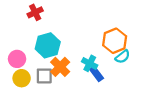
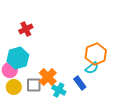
cyan hexagon: (48, 45) -> (18, 58), moved
cyan semicircle: (123, 57) -> (92, 68), moved
cyan cross: (90, 63) -> (59, 90), moved

